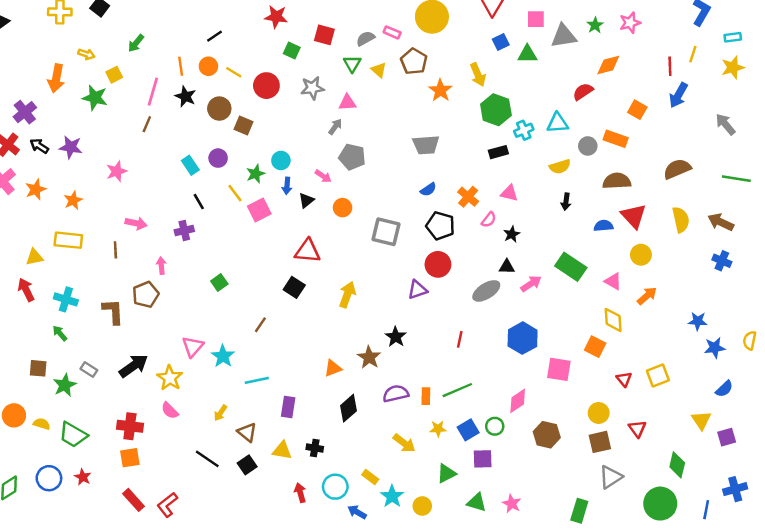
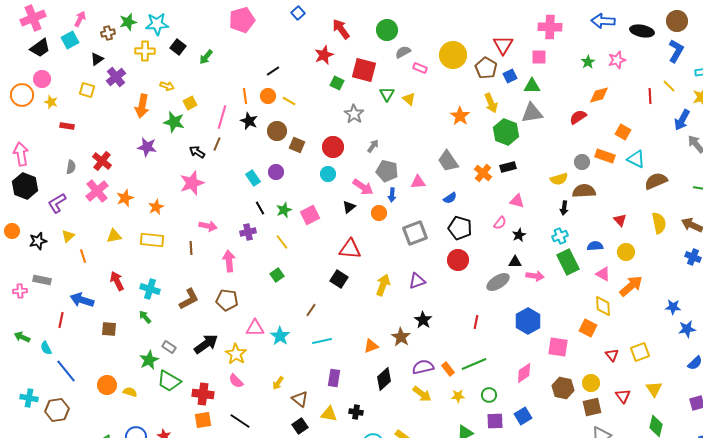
red star: (276, 17) -> (324, 55), turned -30
red square: (324, 35) -> (364, 70), size x1.4
gray triangle: (564, 36) -> (532, 113), moved
gray semicircle: (365, 38) -> (403, 52), moved
green arrow: (136, 43) -> (206, 57), moved
yellow line: (693, 54) -> (669, 86), turned -64
brown pentagon: (414, 61) -> (486, 68), moved
red circle: (266, 86) -> (333, 147), moved
gray star: (312, 88) -> (354, 114), turned -30
blue arrow: (678, 95) -> (682, 120), moved
pink triangle: (347, 102) -> (418, 182), moved
purple cross: (25, 112) -> (116, 77), moved
cyan triangle: (558, 123) -> (636, 159), moved, turned 30
cyan cross: (524, 130) -> (560, 236), moved
gray trapezoid: (426, 145) -> (448, 161), turned 60
black arrow: (39, 146) -> (197, 152), moved
purple star: (71, 147) -> (147, 147), moved
pink star: (117, 171) -> (192, 183), size x1.4
green star: (256, 174) -> (284, 210), moved
pink arrow: (323, 176) -> (363, 187), size x1.5
brown semicircle: (617, 181) -> (584, 191), moved
blue arrow: (287, 186) -> (392, 195), moved
yellow line: (235, 193) -> (282, 242), moved
orange cross: (468, 197) -> (483, 173), moved
red triangle: (634, 216) -> (620, 220), size x0.6
blue semicircle: (603, 226) -> (595, 246), moved
gray square: (386, 232) -> (415, 233), turned -35
yellow triangle: (34, 257) -> (114, 236), moved
pink arrow: (161, 266) -> (229, 261), size x1.5
green rectangle: (571, 267) -> (568, 262), turned 30
pink arrow: (531, 284) -> (535, 276), turned 42
purple triangle: (417, 290) -> (417, 281), moved
brown pentagon: (146, 295) -> (227, 300), moved, turned 30
orange arrow: (647, 296) -> (631, 286), size x1.4
brown L-shape: (113, 311) -> (189, 299), turned 65
pink triangle: (193, 347) -> (255, 328), turned 48
brown square: (38, 368) -> (109, 329), moved
cyan line: (257, 380) -> (322, 341), moved
orange rectangle: (426, 396) -> (448, 369), turned -40
yellow triangle: (701, 420) -> (654, 389), moved
green circle: (495, 426) -> (489, 395), moved
blue square: (468, 430) -> (523, 416), moved
green trapezoid: (73, 435) -> (169, 381), moved
brown hexagon: (547, 435) -> (563, 388), moved
yellow arrow: (404, 443) -> (422, 394), moved
black line: (207, 459) -> (240, 421), moved

